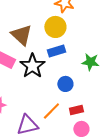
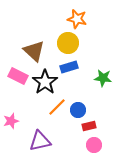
blue circle: (65, 84) -> (78, 110), moved
orange line: (51, 111) -> (57, 107), moved

